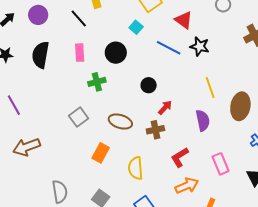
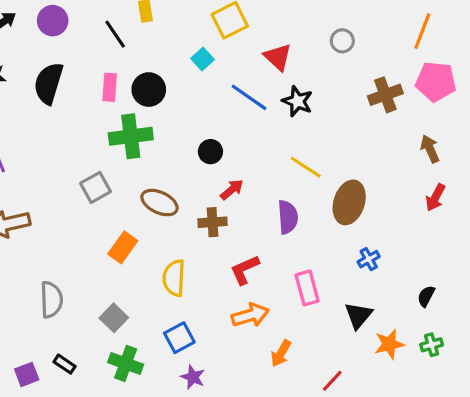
black circle: (116, 53) -> (149, 90), moved
green cross: (97, 82) -> (131, 136), size x1.5
yellow line: (210, 87) -> (306, 167), turned -45

